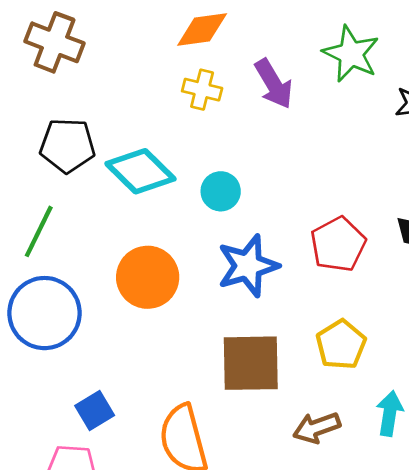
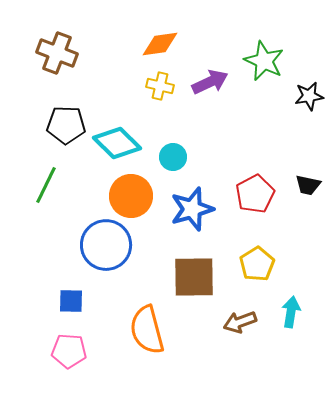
purple arrow: (274, 84) -> (210, 82), turned -84
orange circle: (148, 277) -> (131, 196), moved
blue circle: (44, 313) -> (106, 245), moved
blue square: (95, 410) -> (71, 301), moved, turned 32

